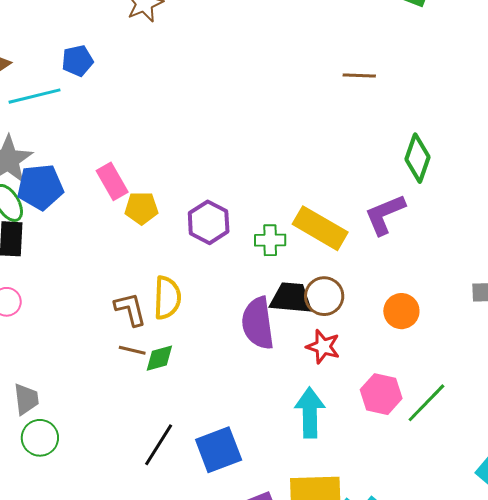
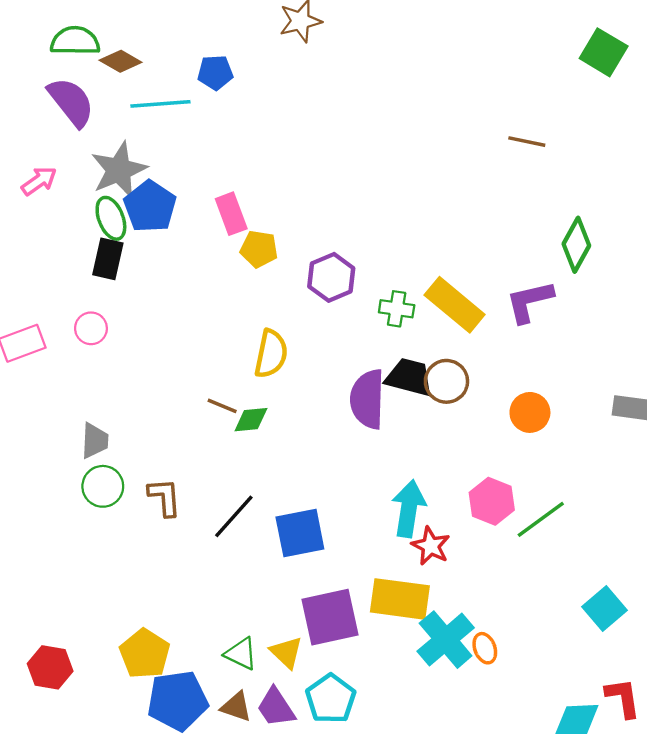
blue pentagon: (40, 187) -> (150, 207), turned 30
brown L-shape: (130, 309) -> (165, 497), moved
red star: (323, 347) -> (431, 546), moved

